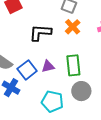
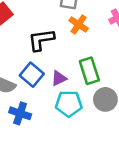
blue square: (27, 70) -> (32, 75), moved
cyan pentagon: (52, 101) -> (69, 104), moved

